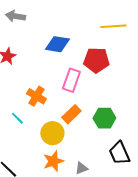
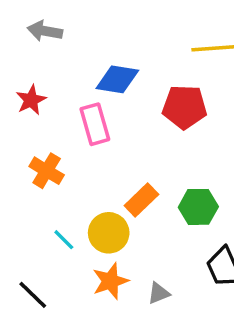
pink rectangle: (71, 80) -> (95, 124), moved, turned -35
orange cross: (36, 96) -> (47, 171), moved
cyan line: (17, 118) -> (64, 240), moved

